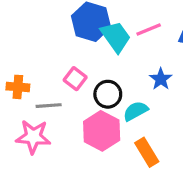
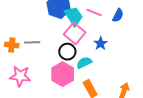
pink line: (149, 30) -> (94, 12), turned 42
pink square: (75, 79) -> (75, 33), moved, size x1.5
gray line: (49, 106) -> (32, 42), moved

